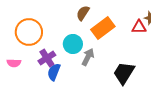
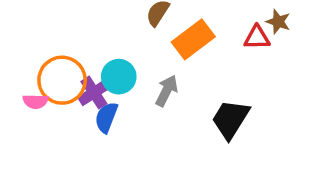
orange circle: (29, 32) -> (62, 80), moved
cyan circle: (73, 44) -> (119, 77), moved

